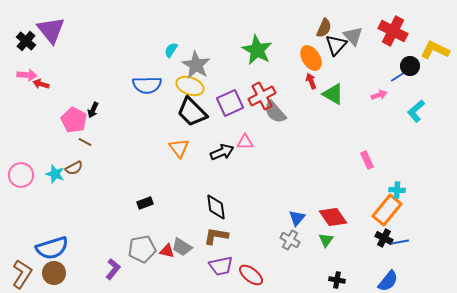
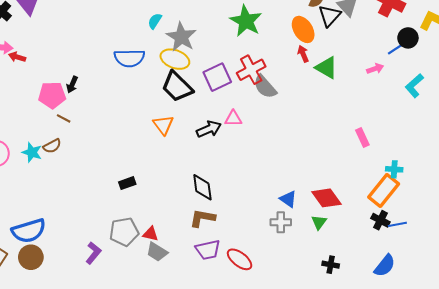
pink pentagon: (74, 120) -> (52, 95), turned -30
blue triangle: (297, 218) -> (288, 199), turned -36
gray cross: (290, 240) -> (281, 222), turned -30
gray trapezoid: (182, 247) -> (157, 252), moved

